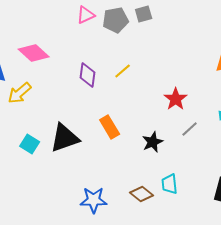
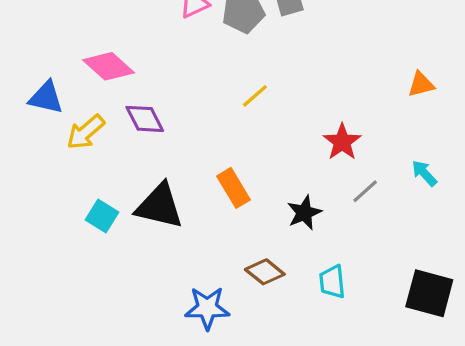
purple diamond: (88, 75) -> (145, 119), moved, turned -35
black triangle: (65, 138) -> (160, 206), turned 32
brown diamond: (142, 194) -> (265, 272), moved

